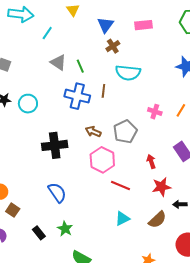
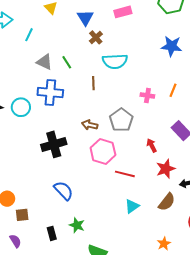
blue cross: (77, 96) -> (50, 92), moved
brown square: (13, 210) -> (22, 215), turned -32
black rectangle: (39, 233) -> (52, 233), turned 32

